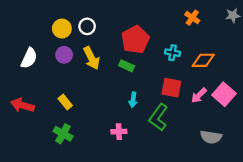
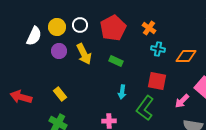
orange cross: (192, 18) -> (149, 28), moved
red pentagon: (135, 40) -> (113, 28), moved
white semicircle: (29, 58) -> (34, 36), moved
pink arrow: (199, 95) -> (182, 101), moved

